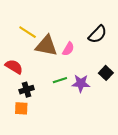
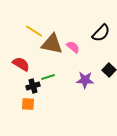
pink semicircle: (68, 49) -> (73, 47), turned -80
green line: (60, 80) -> (48, 77), moved

